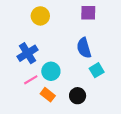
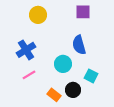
cyan square: (97, 70) -> (91, 76), moved, turned -32
cyan circle: (51, 71) -> (63, 64), moved
orange rectangle: (48, 95) -> (54, 95), moved

